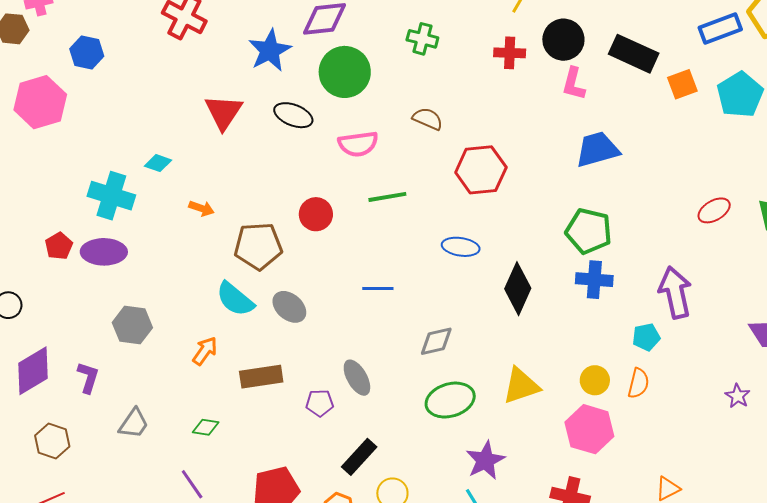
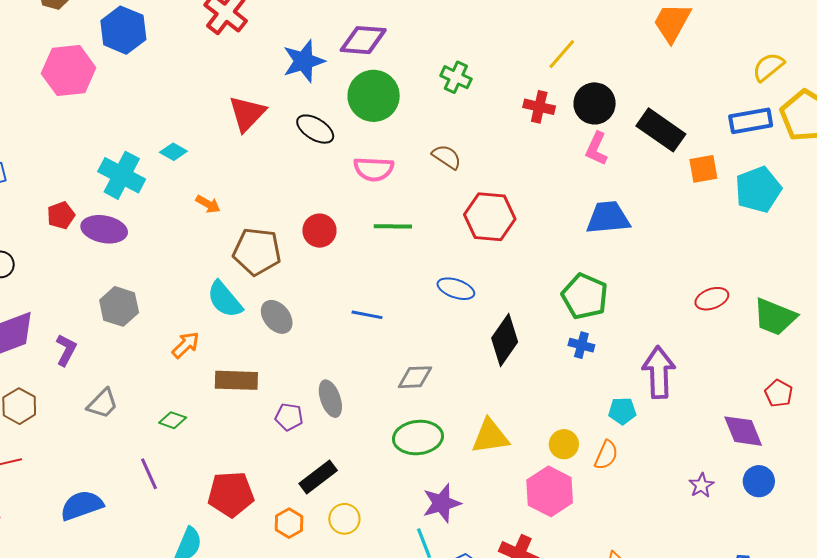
blue hexagon: (87, 52) -> (123, 30), size x1.4
blue cross: (594, 280) -> (581, 345), size x0.7

